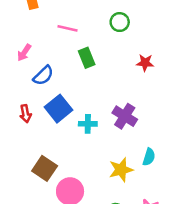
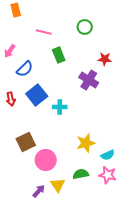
purple cross: (125, 116) -> (89, 80), moved
cyan semicircle: (149, 157) -> (108, 155), moved, turned 48
brown square: (45, 168) -> (26, 142), turned 30

